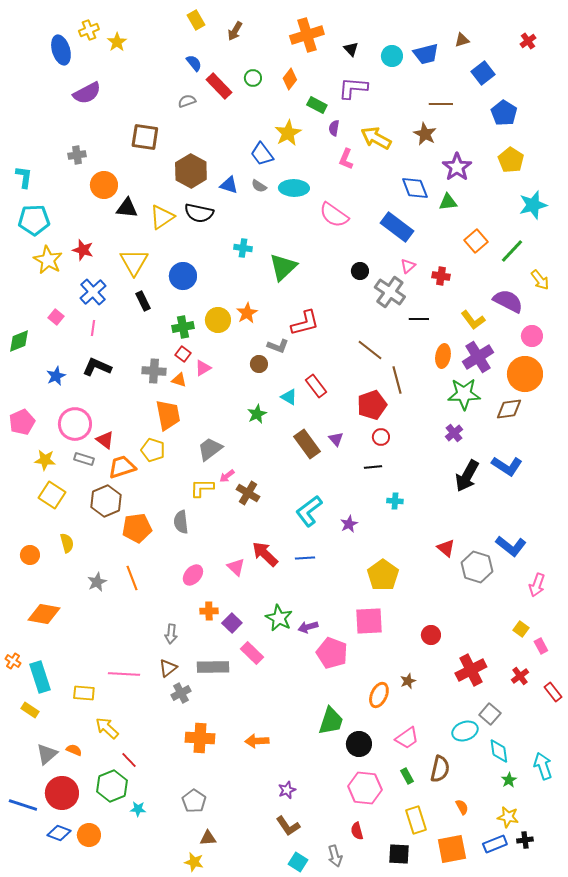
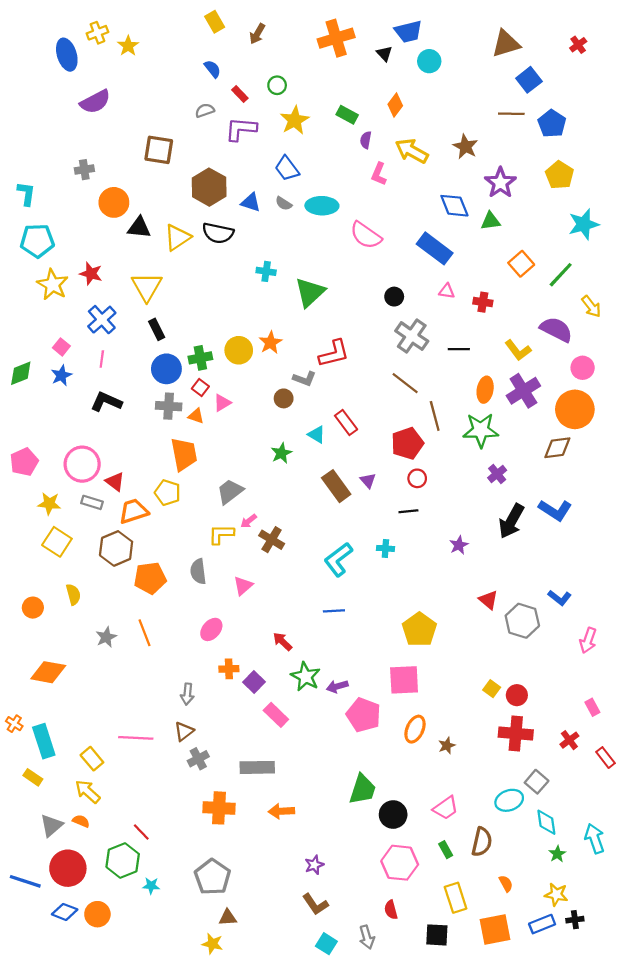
brown triangle: (462, 40) -> (506, 44), size x1.8
blue trapezoid: (426, 54) -> (408, 32), moved
orange diamond: (290, 79) -> (395, 105), moved
red rectangle: (219, 86) -> (240, 94), size x0.6
purple L-shape: (353, 88) -> (241, 129), moved
brown line: (441, 104) -> (511, 114), moved
yellow star: (288, 133) -> (295, 120), moved
pink triangle: (408, 266) -> (447, 291), turned 49
blue circle: (183, 276) -> (166, 369), moved
gray cross: (390, 292) -> (412, 336), moved
blue star: (56, 376) -> (61, 375), moved
green star: (464, 394) -> (481, 430), moved
cyan cross: (395, 501) -> (385, 548), moved
purple star: (349, 524) -> (459, 545), moved
blue L-shape: (511, 546) -> (560, 598), size x0.7
red arrow: (265, 554) -> (283, 642), moved, size x0.7
pink triangle: (236, 567) -> (243, 586), moved, turned 36
yellow square: (521, 629) -> (492, 689), moved
red circle: (431, 635) -> (517, 695), moved
gray rectangle: (213, 667) -> (257, 767), moved
red cross: (471, 670) -> (516, 733), turned 32
yellow rectangle: (84, 693) -> (92, 759), turned 45
orange ellipse: (379, 695) -> (415, 729), moved
yellow arrow: (107, 728) -> (88, 792), moved
gray pentagon: (194, 801) -> (212, 877), size x1.4

